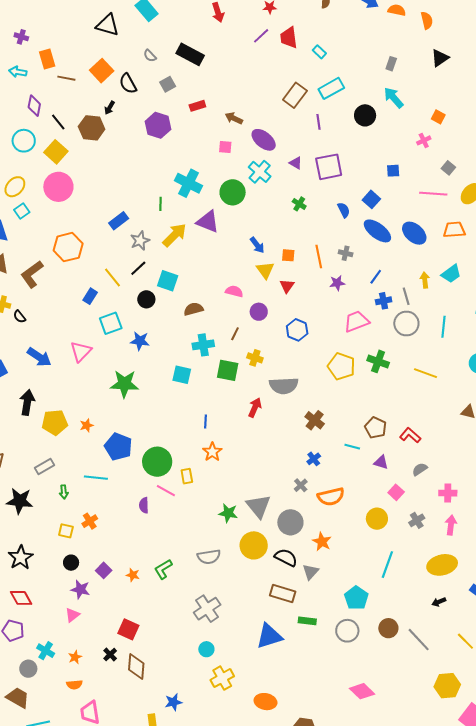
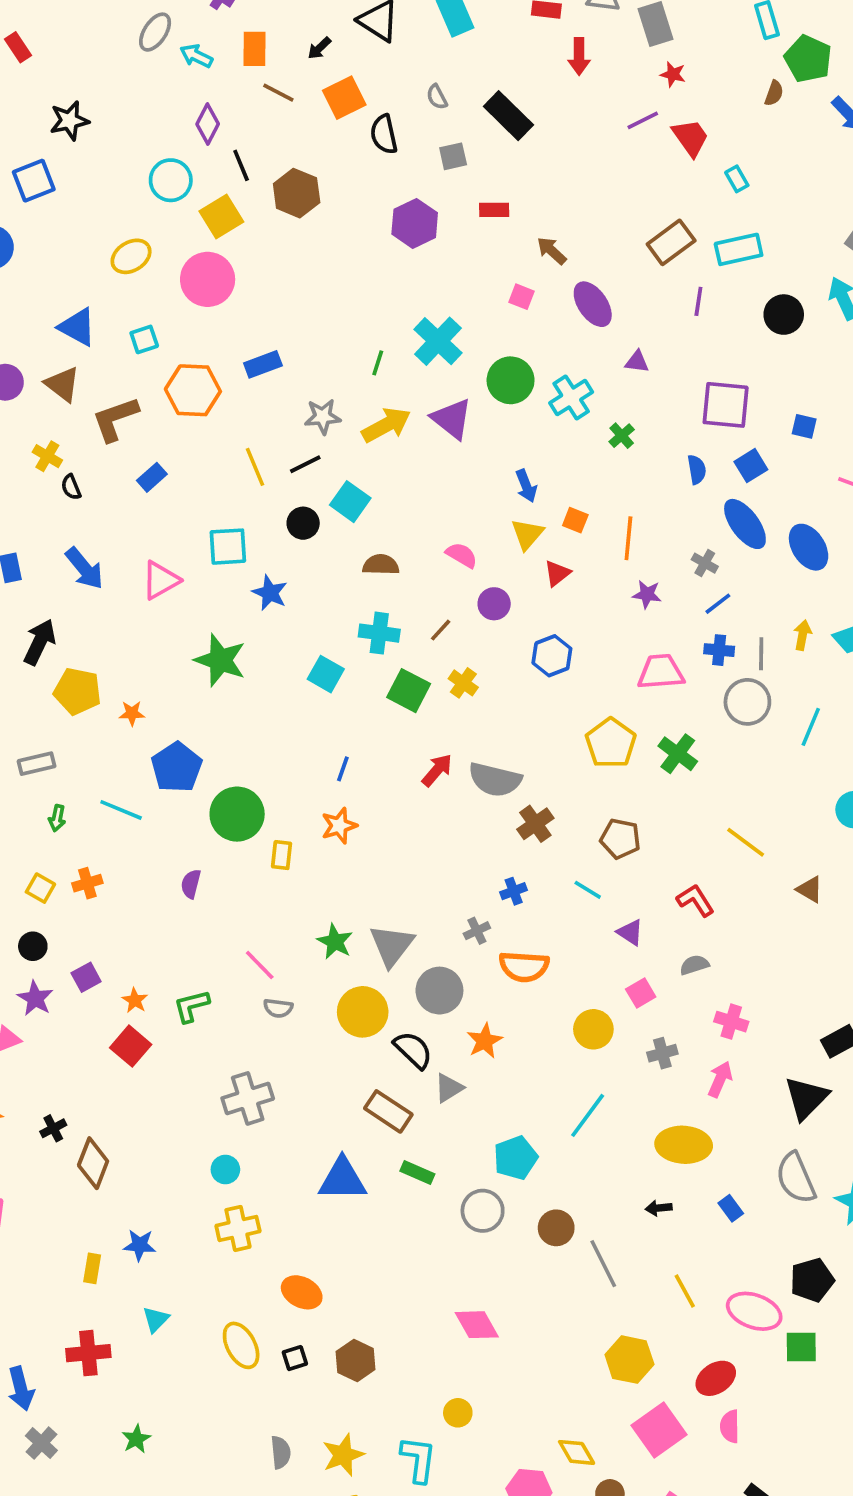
red trapezoid: (289, 38) -> (690, 138), turned 135
black arrow: (110, 108) -> (319, 48), moved
purple triangle: (296, 163) -> (637, 362), turned -40
purple square: (329, 167) -> (726, 405), moved
cyan cross: (260, 172) -> (571, 398), moved
cyan square: (22, 211) -> (144, 339), moved
blue rectangle: (119, 221) -> (263, 364), moved
gray cross: (346, 253) -> (705, 563), moved
blue rectangle: (90, 296) -> (152, 477), moved
yellow line: (426, 373) -> (746, 842), moved
gray semicircle: (284, 386) -> (495, 780), moved
brown pentagon: (376, 428) -> (620, 839), moved, turned -30
pink line: (166, 491) -> (260, 965), moved
gray semicircle: (209, 557) -> (278, 1008), size x0.7
red square: (128, 629) -> (131, 1046), moved

